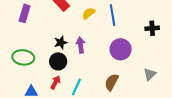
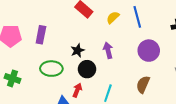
purple rectangle: (25, 13) -> (41, 35), moved
black star: (61, 43) -> (78, 50), moved
red arrow: (55, 82) -> (77, 90), moved

